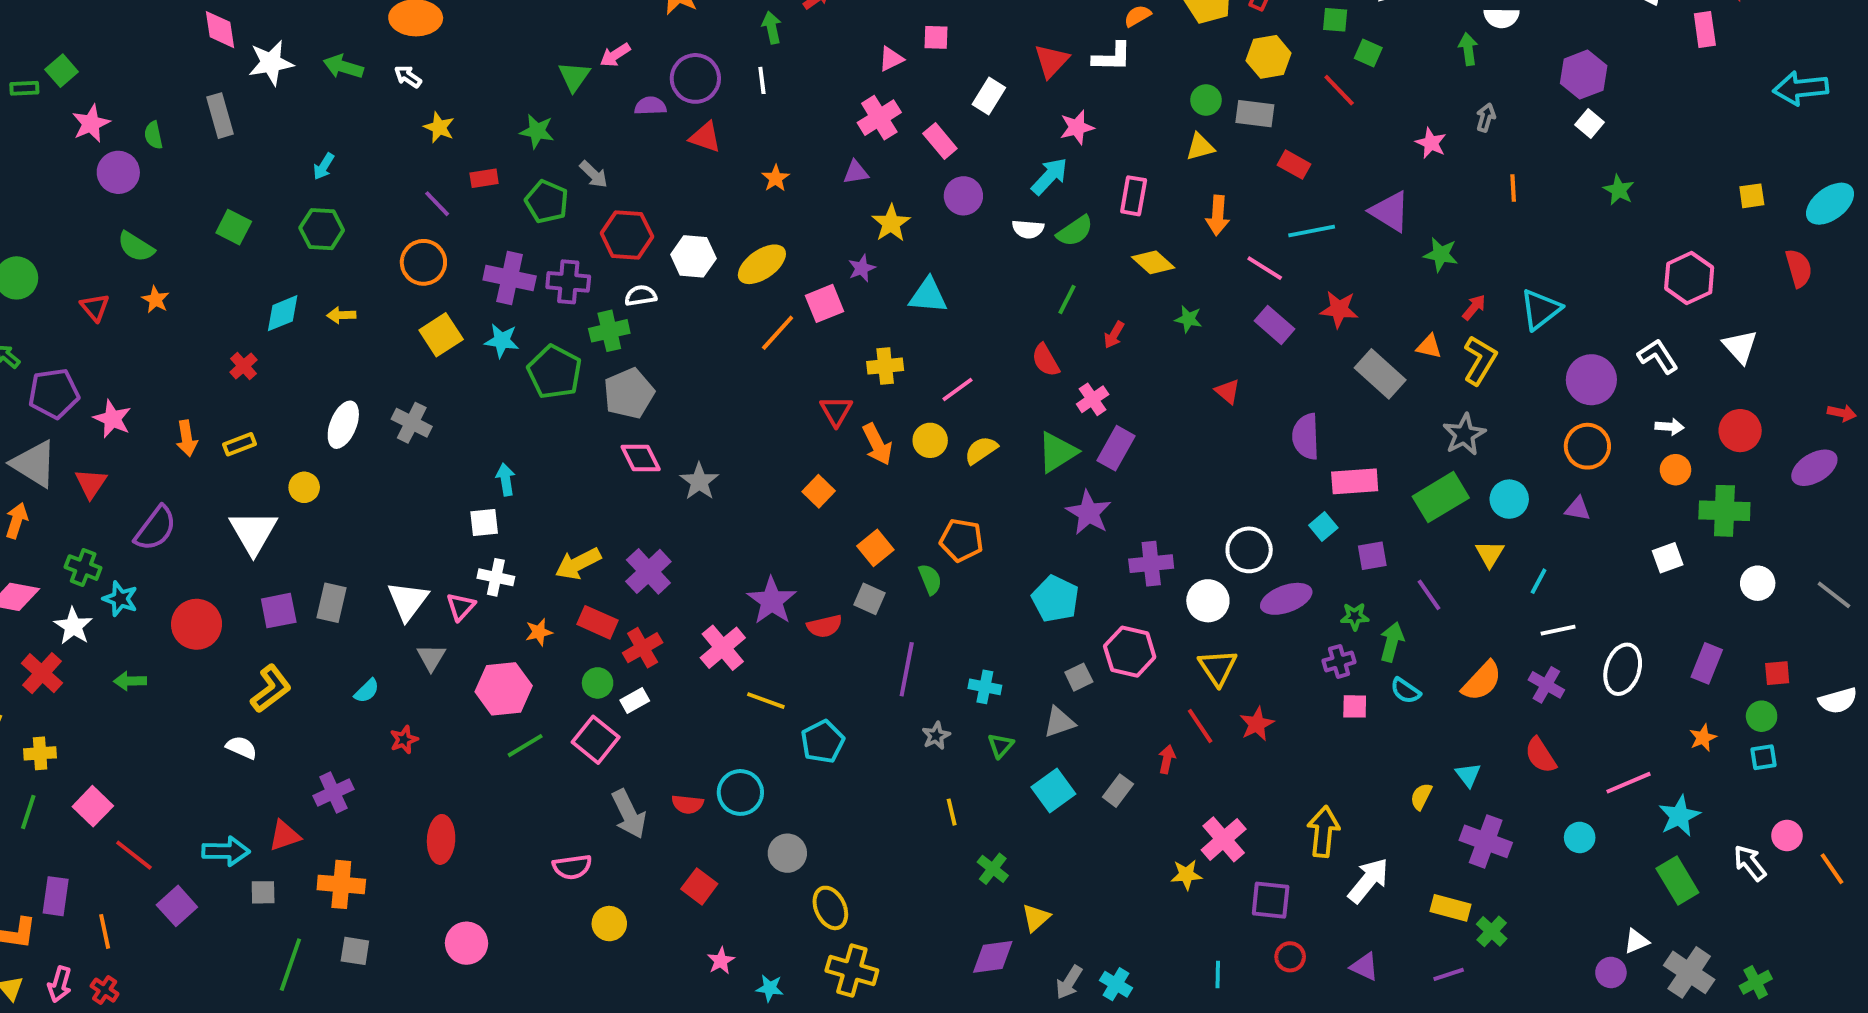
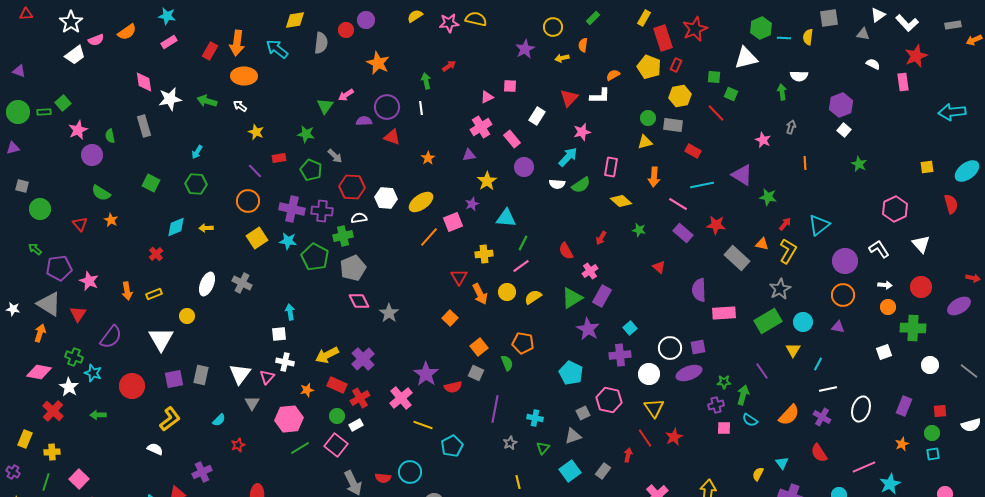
green line: (1067, 300) -> (523, 243), moved
cyan square: (1323, 526) -> (630, 328), moved
purple square: (1372, 556) -> (698, 347), moved

